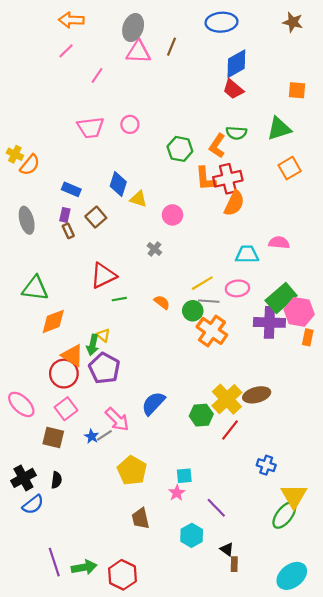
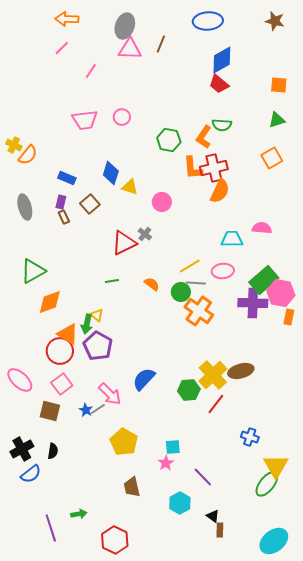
green triangle: (279, 129) -> (277, 120), moved, size x0.7
red triangle: (103, 276) -> (124, 243), moved
green triangle: (35, 288) -> (33, 271), turned -36
green arrow: (84, 567) -> (79, 514), moved, size x0.7

